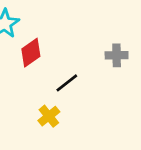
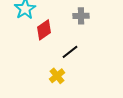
gray cross: (117, 55) -> (81, 16), moved

